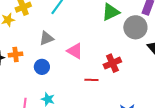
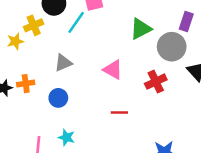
pink triangle: (75, 51) -> (113, 70), moved
red cross: (112, 63) -> (156, 82), moved

